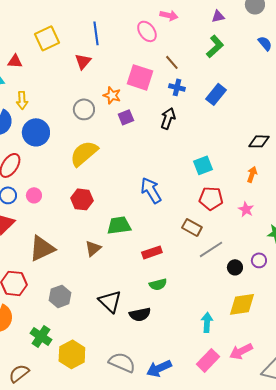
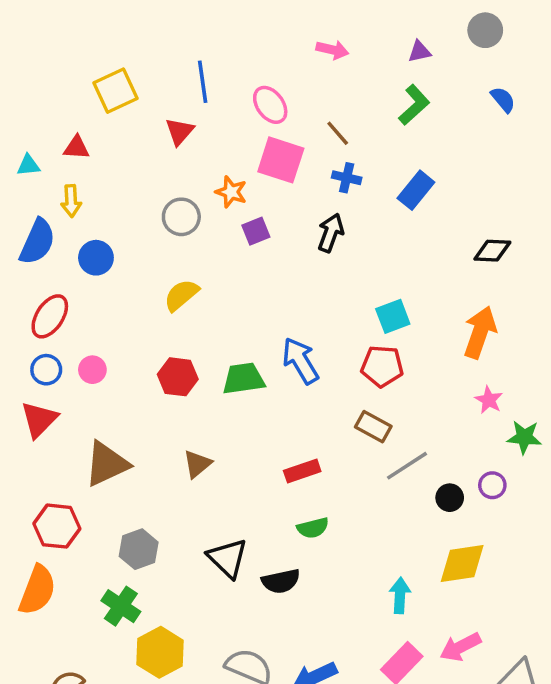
pink ellipse: (147, 31) -> (270, 105), moved
red triangle: (15, 61) -> (76, 148), moved
blue circle: (36, 132) -> (96, 258), size x0.7
black diamond: (259, 141) -> (492, 251), moved
yellow semicircle: (84, 153) -> (181, 295), size x0.7
orange arrow: (252, 174) -> (480, 332), size x1.8
red pentagon: (211, 198) -> (382, 366), moved
pink star: (246, 209) -> (489, 400), moved
green trapezoid: (119, 225) -> (244, 379), moved
green cross: (41, 336) -> (121, 606), moved

